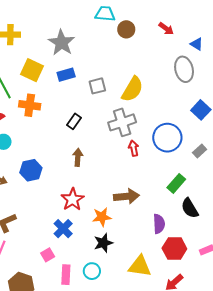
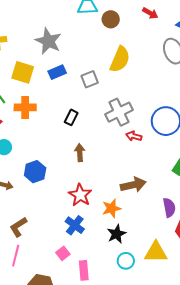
yellow semicircle: (132, 89) -> (120, 59), moved
red arrow: (134, 148) -> (134, 136), turned -56
cyan circle: (92, 271) -> (126, 261), moved

